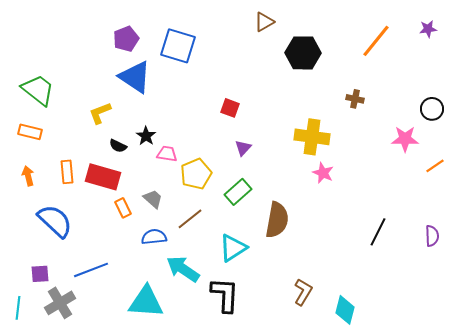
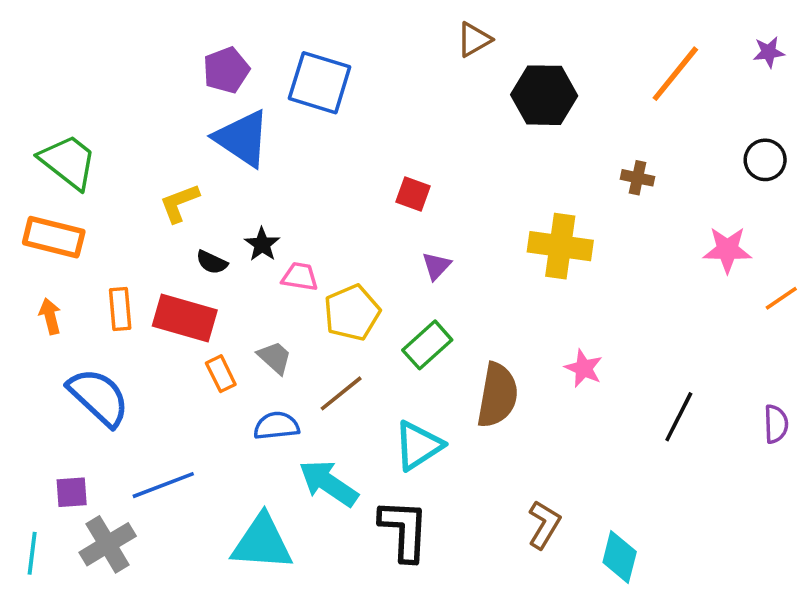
black circle: (432, 109) -> (765, 160), moved
orange rectangle: (30, 132) -> (54, 237), size x1.4
pink star: (323, 173) -> (584, 368), moved

